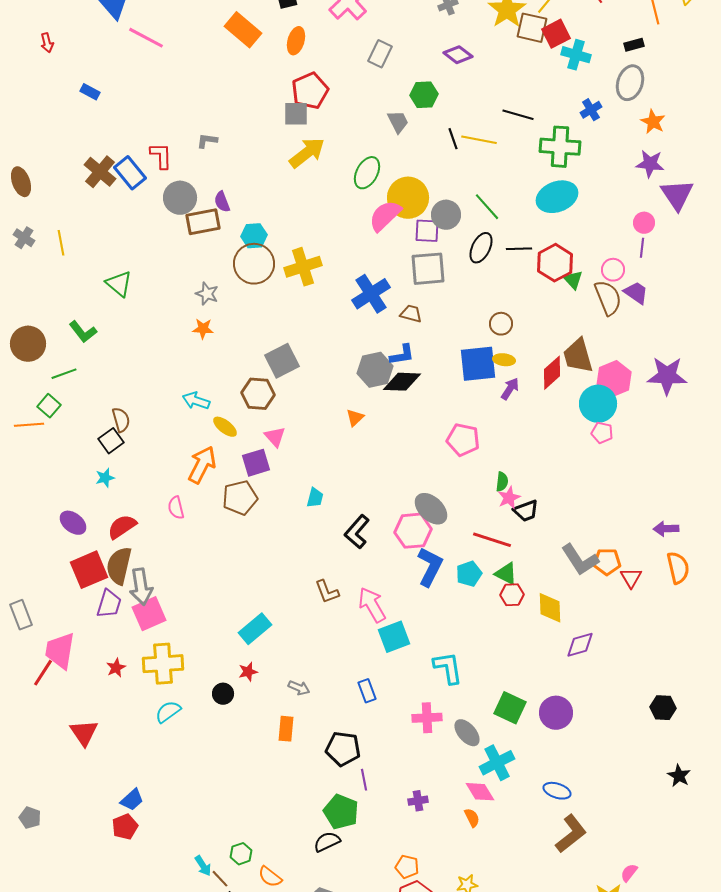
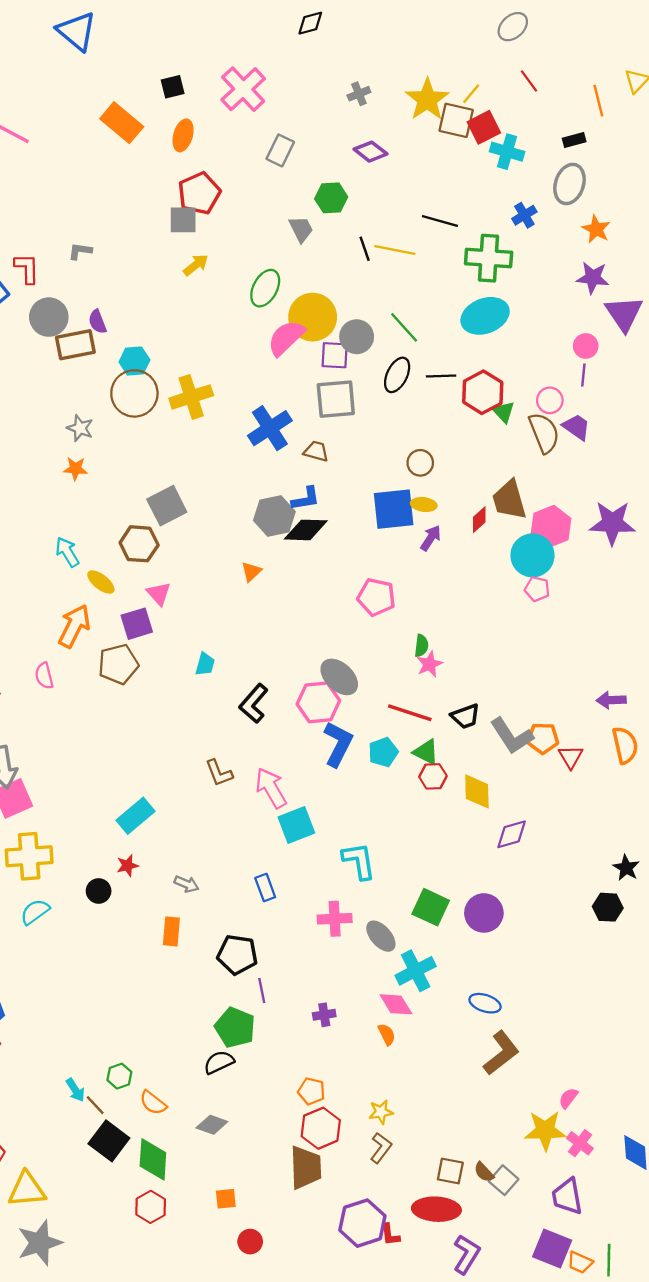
yellow arrow: (307, 153) -> (196, 265), size x0.6
red diamond: (552, 373) -> (479, 520), size x0.7
cyan arrow: (196, 401) -> (67, 552), turned 40
black trapezoid: (526, 511) -> (465, 716), moved
black star: (679, 776) -> (626, 868), moved

